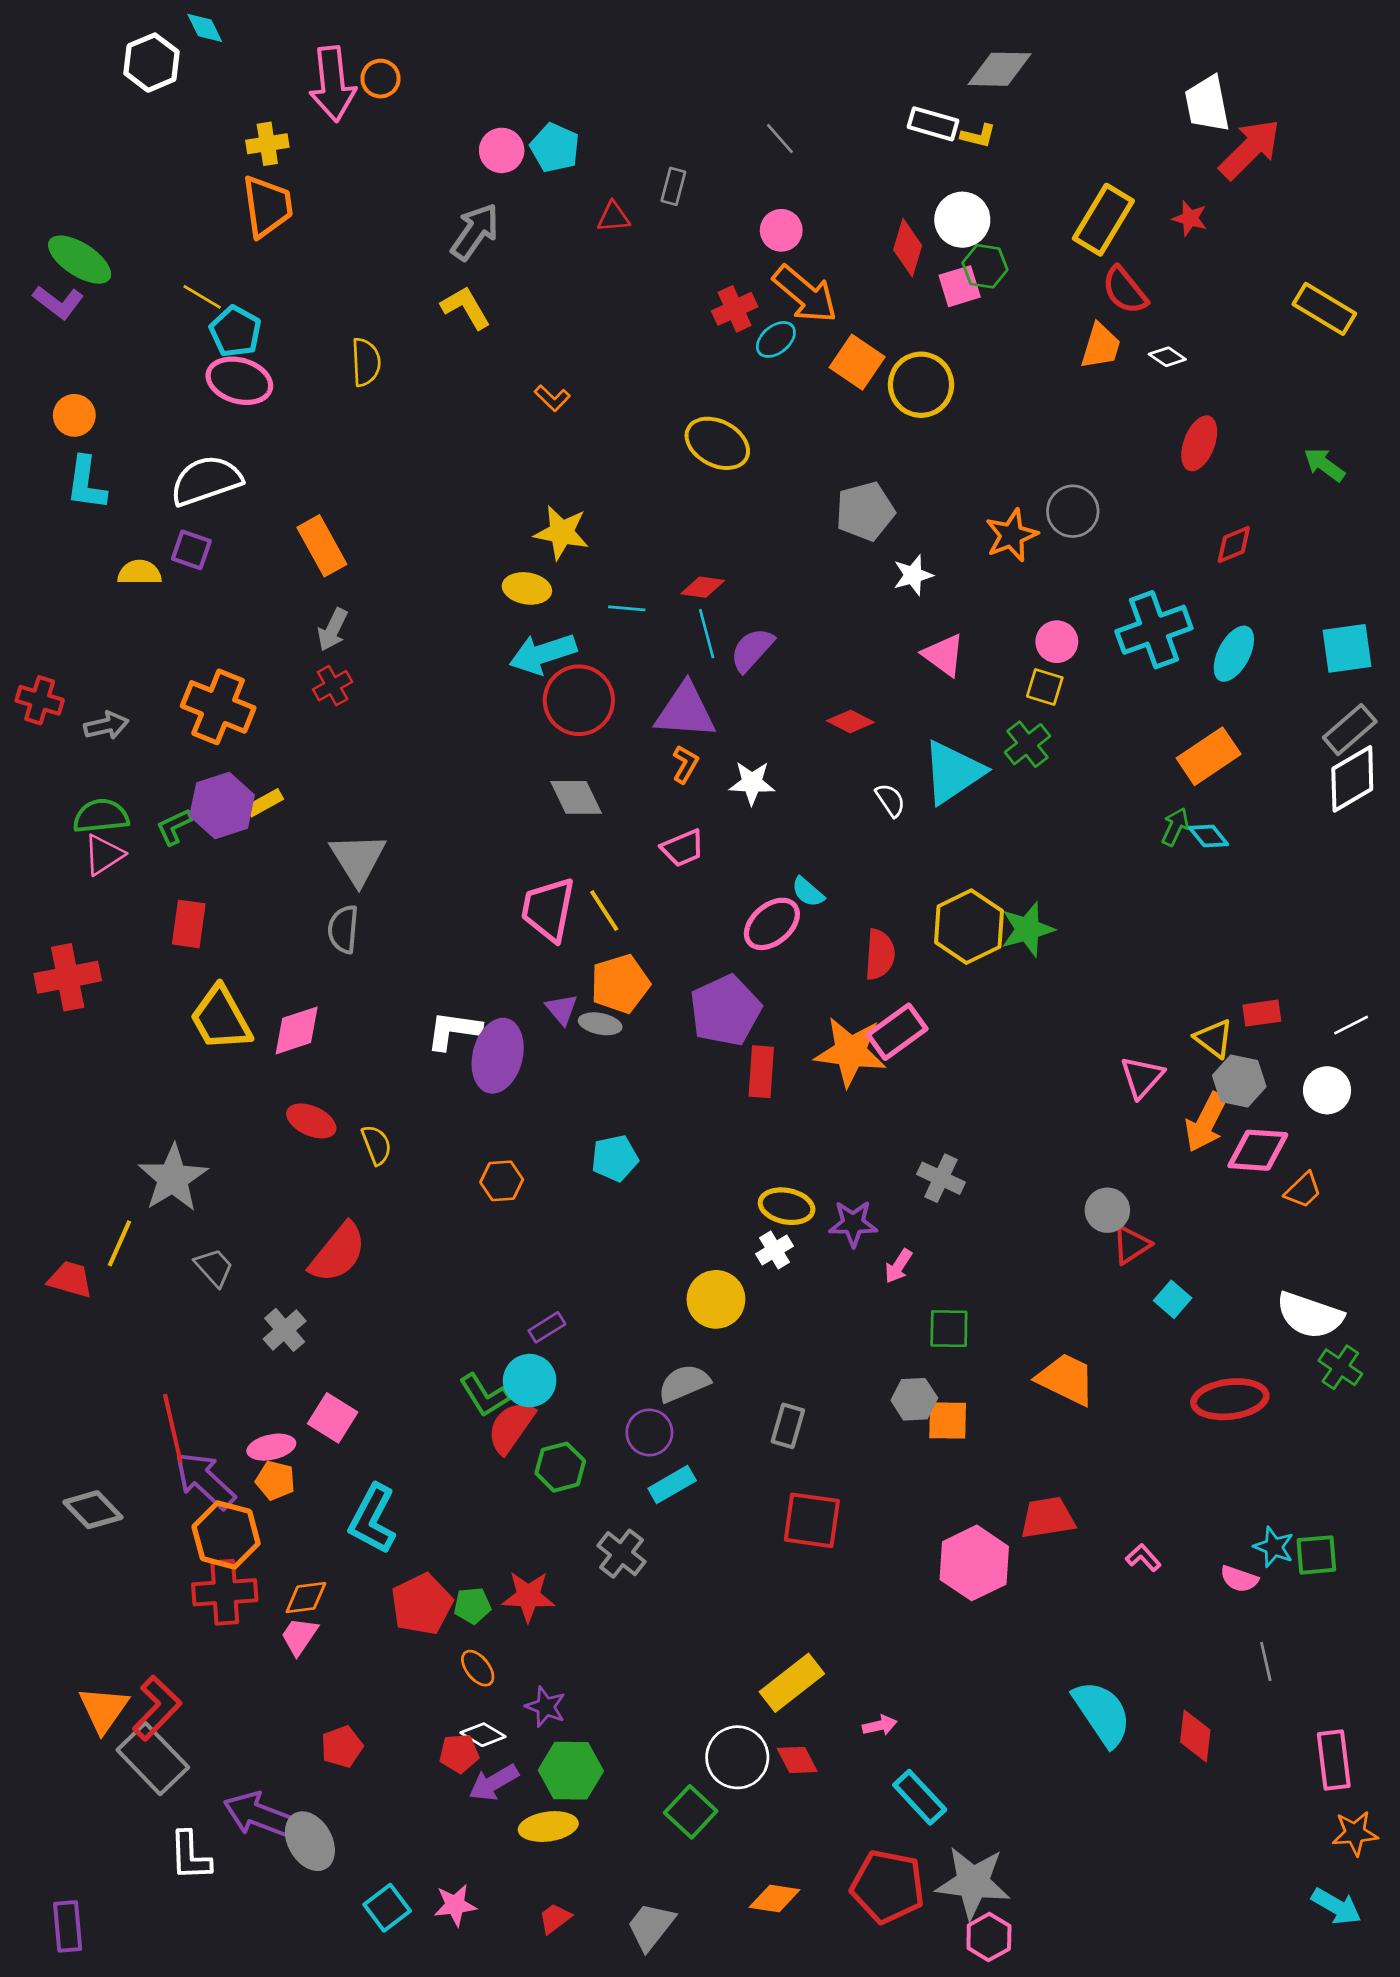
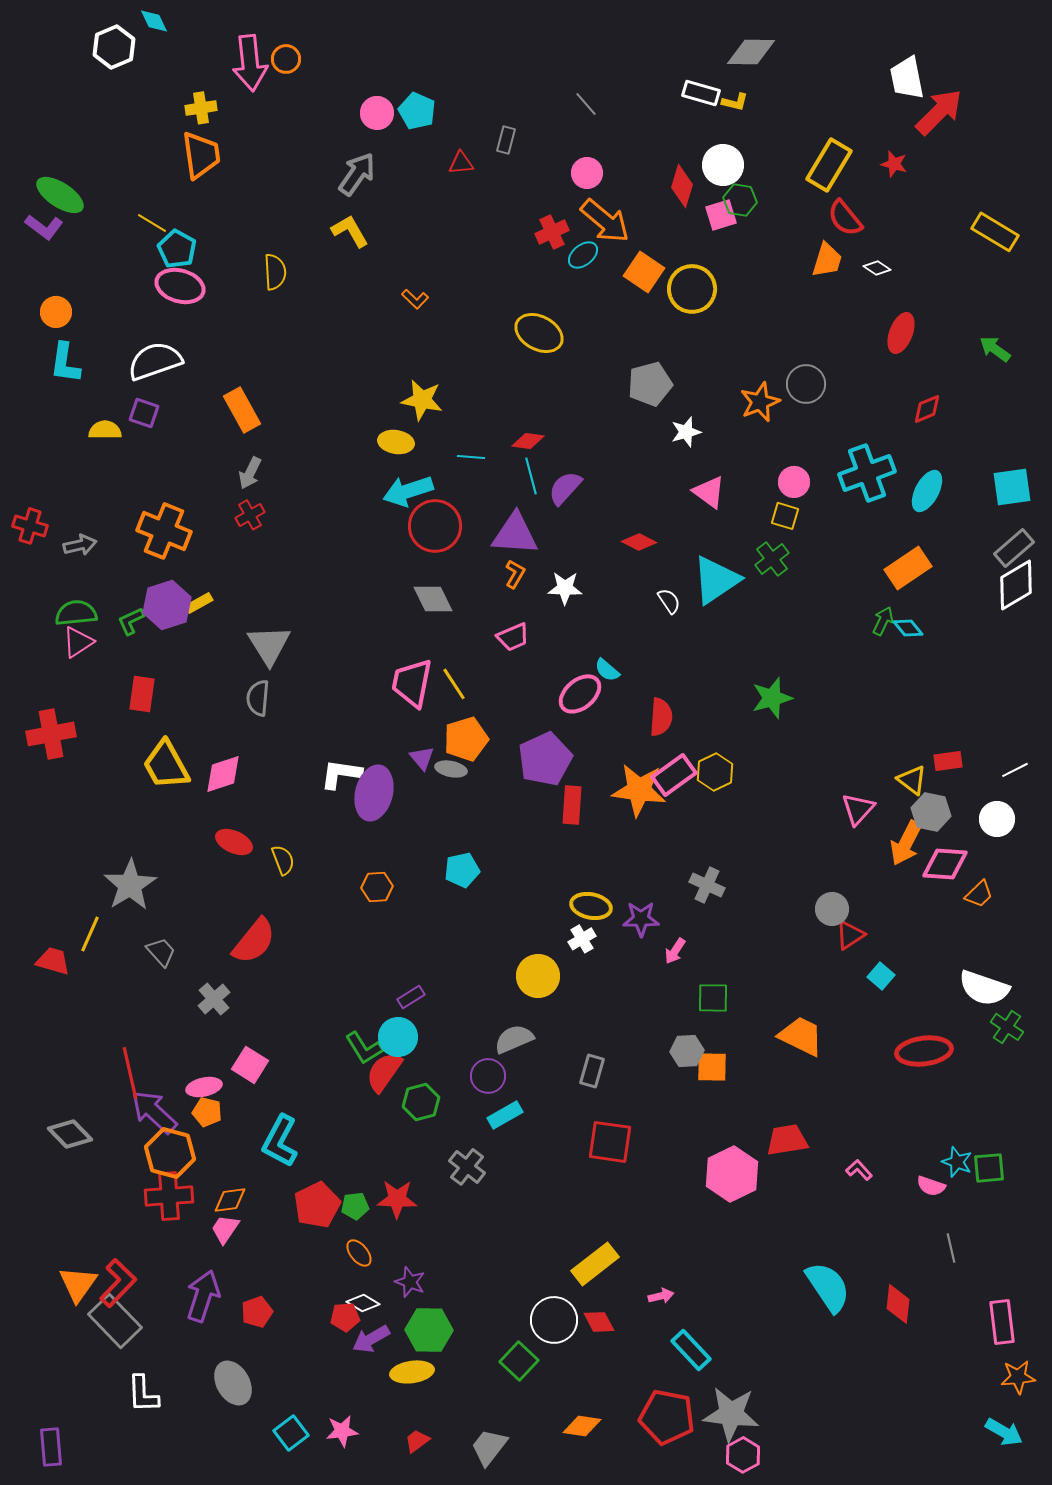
yellow hexagon: (969, 927) -> (715, 772), moved, size x0.7
purple arrow: (258, 1815) -> (203, 1296), moved, turned 87

